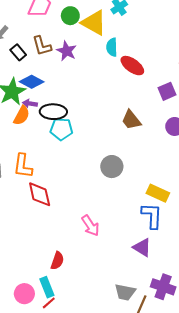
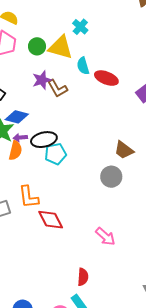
brown L-shape: (42, 46) -> (57, 89), moved
purple star: (67, 51) -> (42, 80), turned -30
brown trapezoid: (131, 120) -> (124, 150), moved

